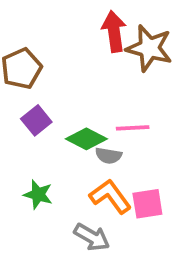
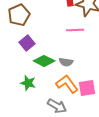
pink line: (133, 128) -> (75, 30), moved
green diamond: (86, 139) -> (44, 61), moved

